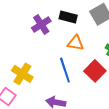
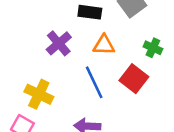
purple cross: (41, 25) -> (59, 43), moved

